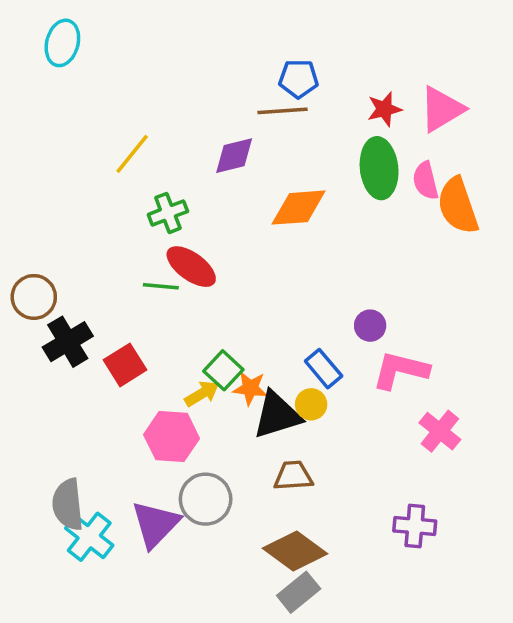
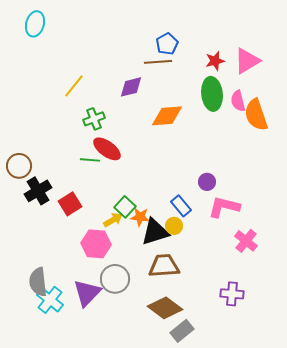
blue pentagon: (299, 79) -> (167, 44), turned -30
brown trapezoid: (293, 476) -> (164, 266), size x1.4
gray rectangle: (299, 592) -> (182, 331), moved

